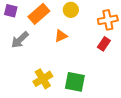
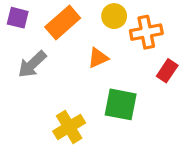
orange cross: (108, 20) -> (146, 32), moved
green square: (75, 82) -> (121, 104), moved

